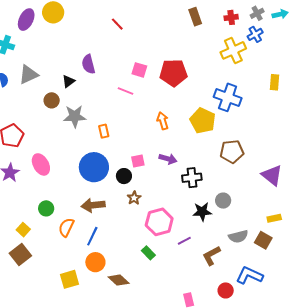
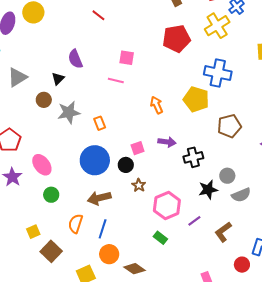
red pentagon: (173, 73) -> (176, 39), moved
green circle: (46, 208) -> (51, 195), moved
yellow square: (23, 230) -> (33, 232), turned 32
gray semicircle: (238, 236) -> (241, 195), moved
brown square: (20, 255) -> (51, 251), moved

